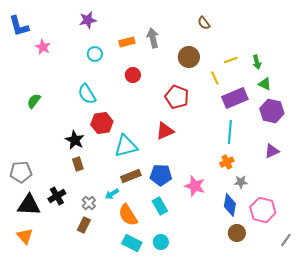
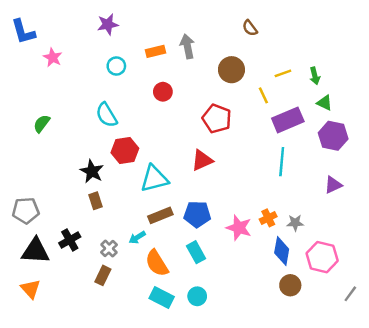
orange cross: (227, 162) -> (268, 218), moved

